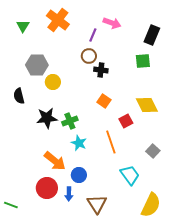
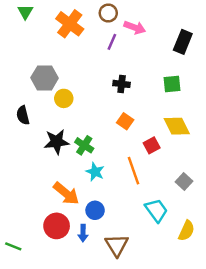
green triangle: (23, 26) -> (25, 12), moved
brown circle: (89, 56) -> (108, 13), moved
green square: (143, 61) -> (172, 84), moved
green cross: (70, 121) -> (84, 145), turned -35
yellow semicircle: (151, 205) -> (186, 231), moved, size x0.7

